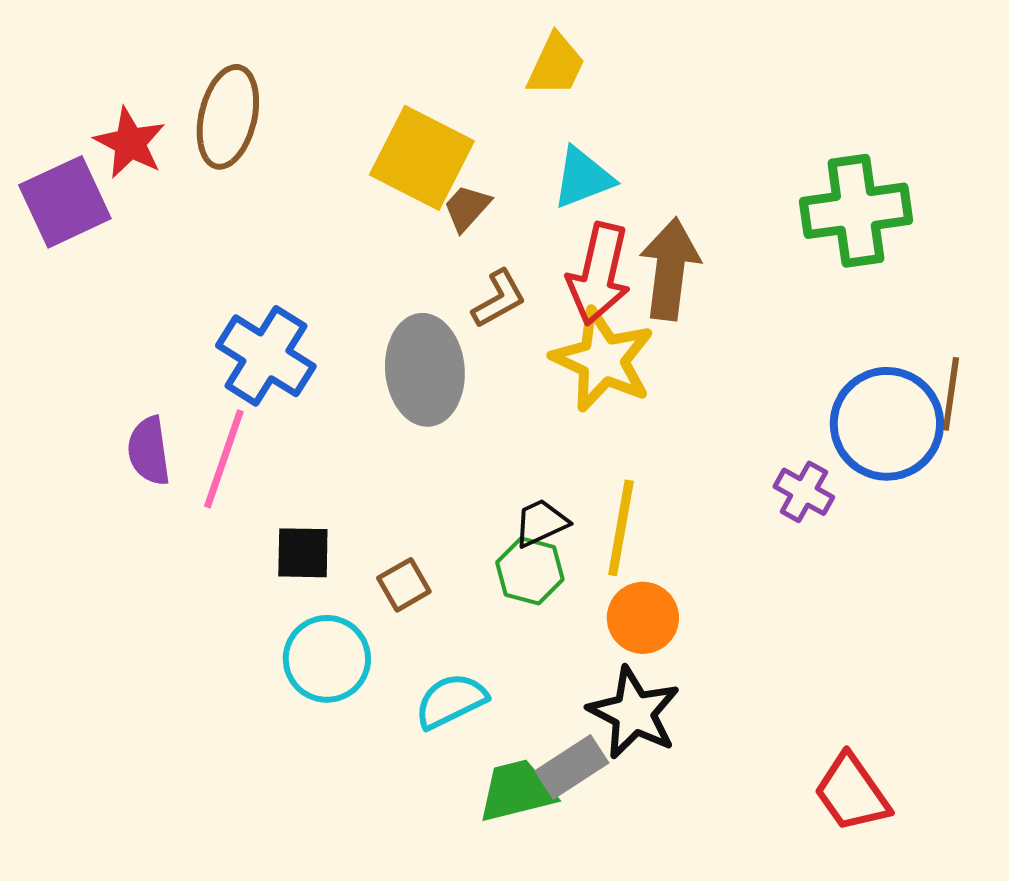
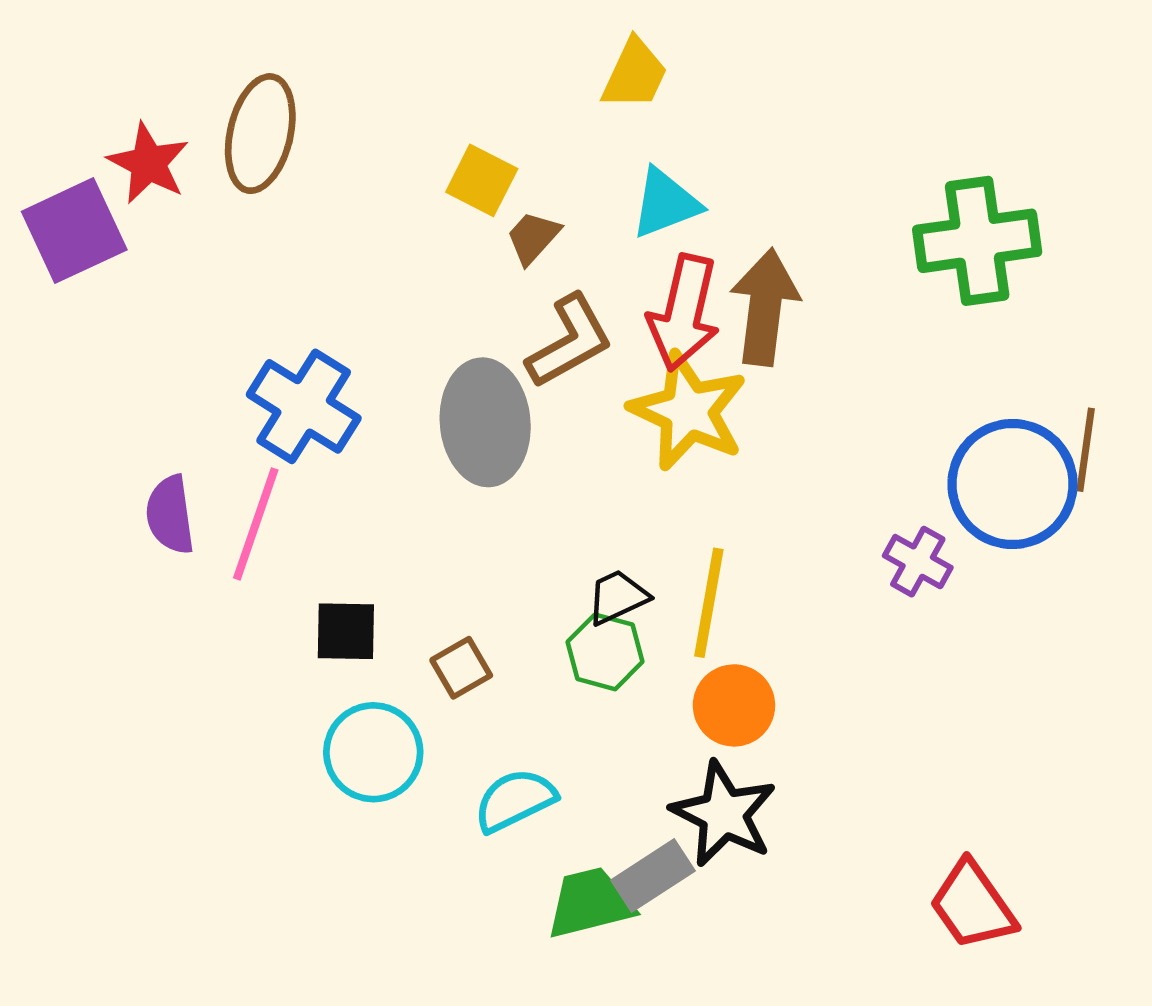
yellow square: (422, 158) -> (482, 180), size x0.6
brown L-shape: (499, 299) -> (570, 341), size x1.4

